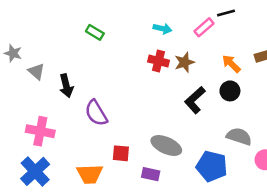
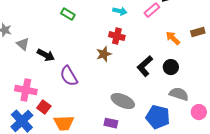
brown star: (184, 62) -> (104, 54), moved
black arrow: (66, 86) -> (46, 55), turned -48
black circle: (230, 91) -> (171, 67), moved
red square: (121, 153) -> (44, 107), moved, turned 32

